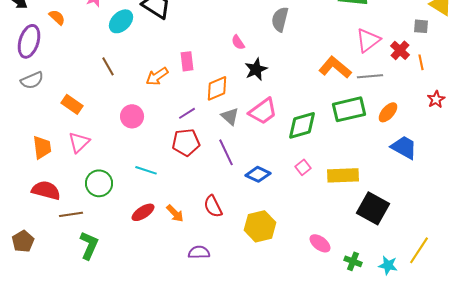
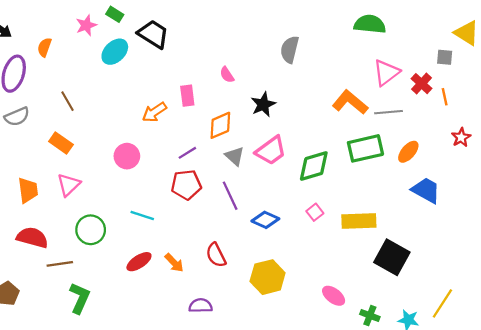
orange semicircle: (57, 17) -> (44, 47), turned -114
pink semicircle: (238, 42) -> (227, 75), moved
brown line: (108, 66) -> (68, 101), moved

